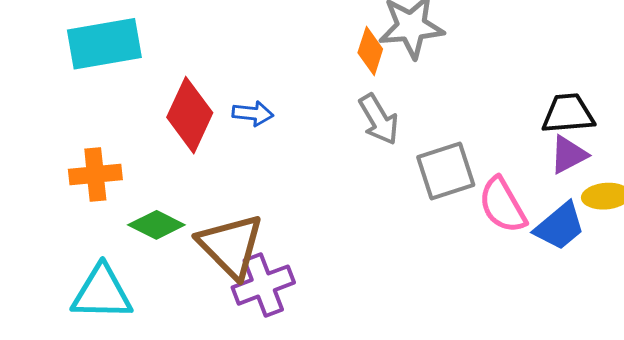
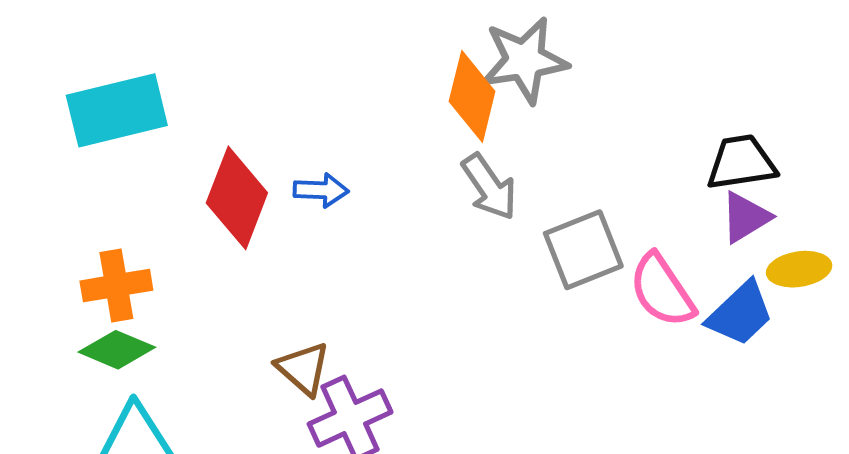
orange diamond: (370, 51) -> (472, 96), size x1.4
green diamond: (156, 225) -> (117, 350), moved
brown triangle: (231, 246) -> (303, 369), size x0.6

